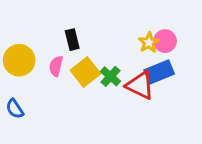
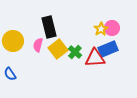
black rectangle: (72, 40) -> (49, 27), size x1.5
red triangle: (140, 85) -> (95, 58), turned -30

